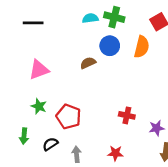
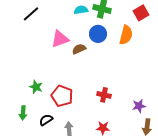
black line: (33, 23) -> (31, 14), turned -42
pink triangle: (39, 70) -> (60, 39), moved
red cross: (127, 115) -> (104, 95), moved

